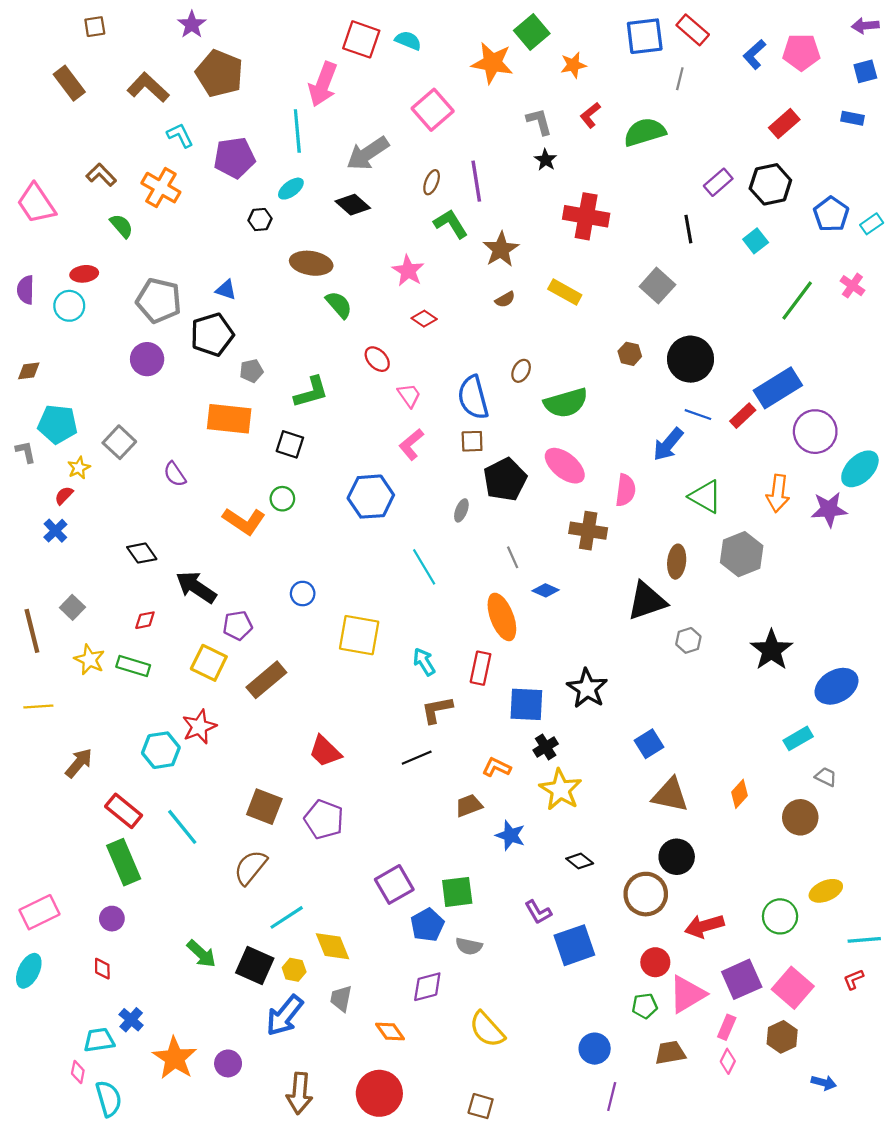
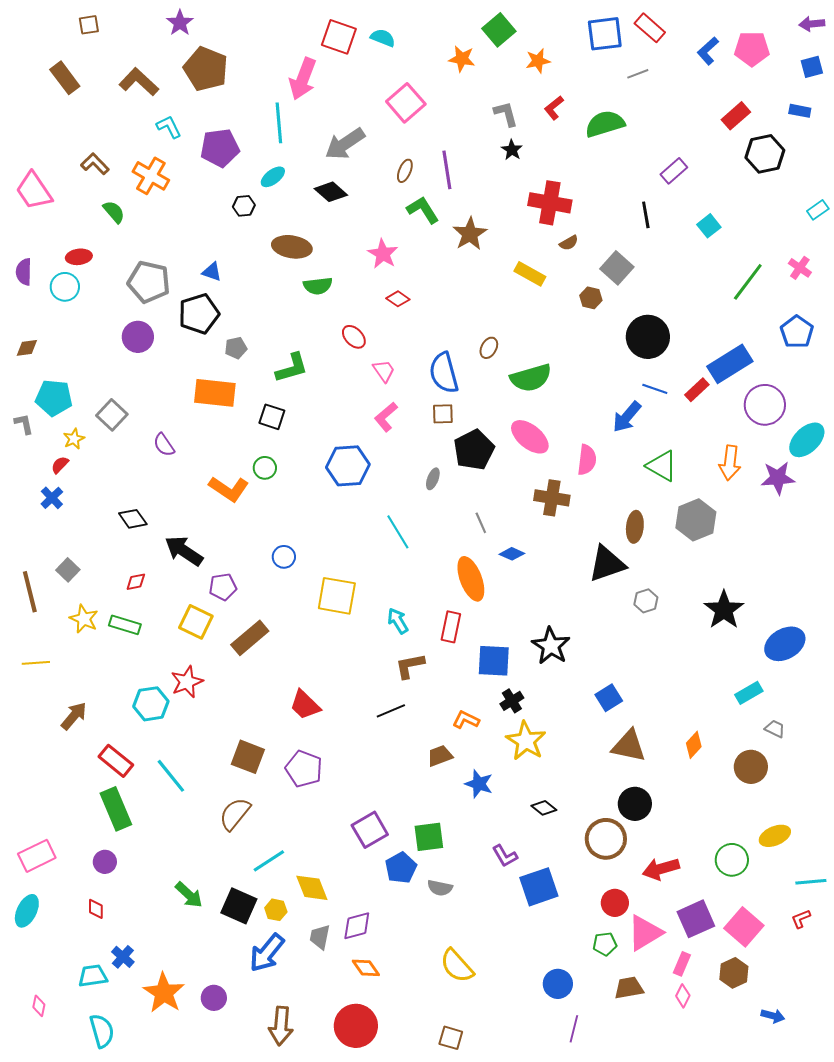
orange star: (492, 63) -> (462, 59), size x0.7
gray line: (680, 79) -> (638, 74), turned 55
black hexagon: (770, 184) -> (765, 154), moved
blue pentagon: (831, 214) -> (797, 332), moved
brown semicircle: (505, 299) -> (569, 243), moved
green semicircle: (339, 305) -> (318, 286), turned 124
brown hexagon: (630, 354) -> (591, 298), moved
purple diamond: (427, 987) -> (357, 926), moved
pink diamond: (78, 1072) -> (39, 1006), moved

